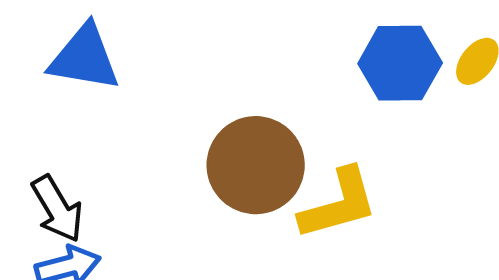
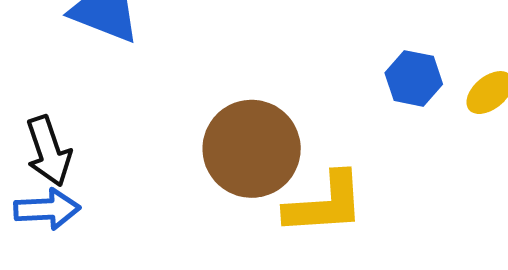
blue hexagon: (400, 63) -> (414, 78), size x0.7

